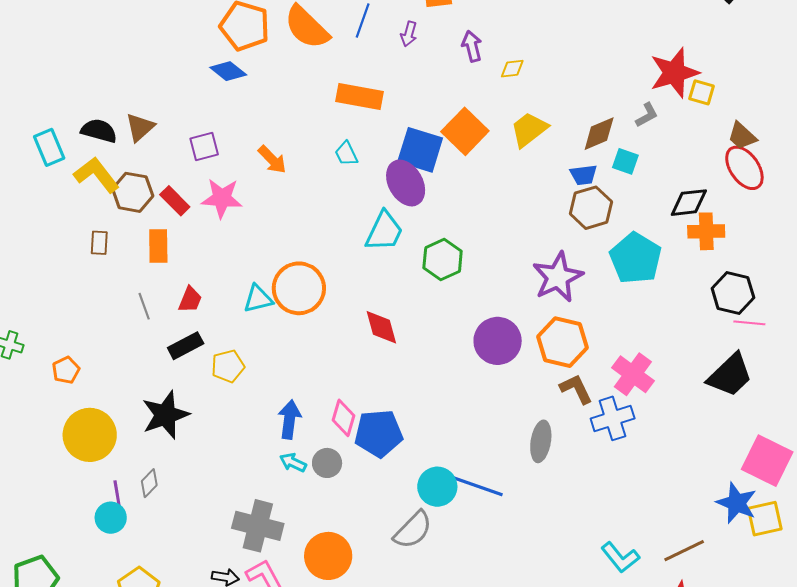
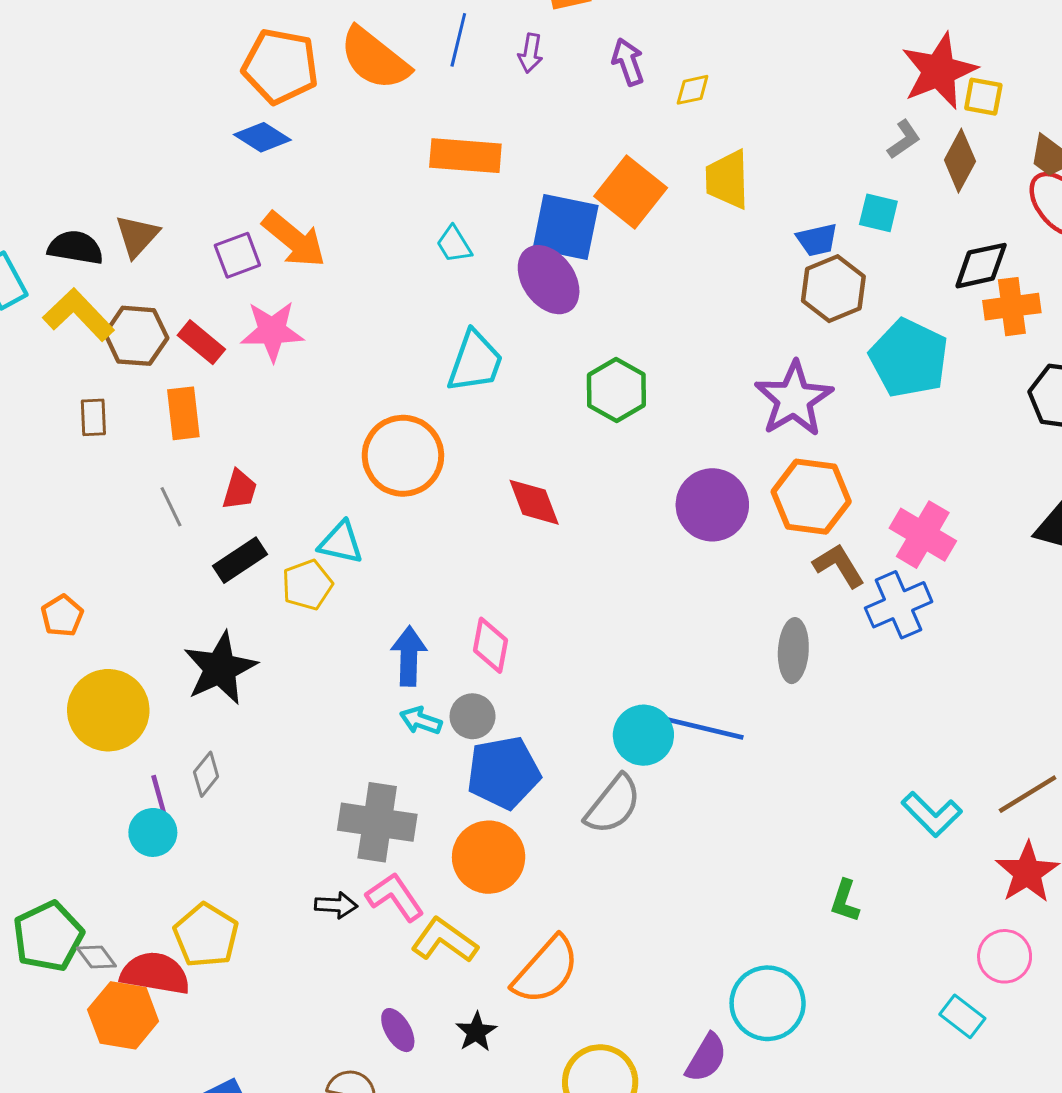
yellow trapezoid: (529, 129) -> (727, 179), turned -48
brown diamond: (599, 134) -> (960, 161), moved, turned -33
orange arrow: (272, 160) -> (294, 240), moved, size x1.4
cyan trapezoid: (384, 231) -> (475, 362), moved
cyan triangle: (258, 299) -> (341, 543), moved, turned 32
blue pentagon: (379, 433) -> (503, 773), moved

